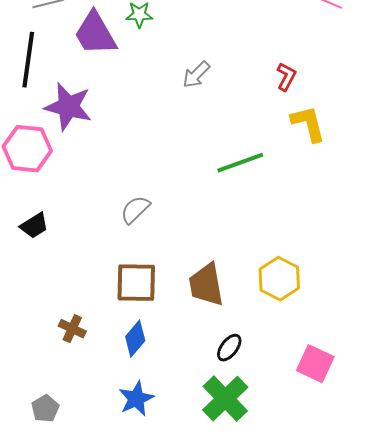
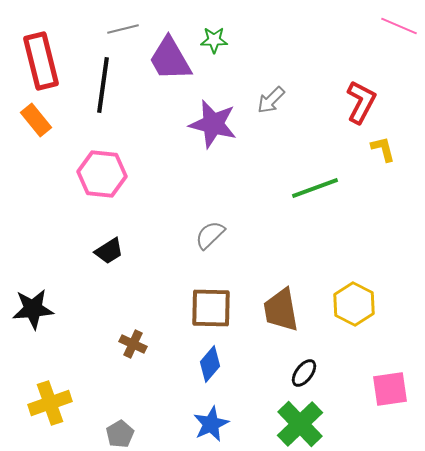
red L-shape: (286, 77) -> (361, 102), size x1.5
purple star: (68, 107) -> (213, 124), moved
yellow L-shape: (308, 124) -> (383, 149), size x0.7
brown cross: (72, 329) -> (133, 344), moved
pink square: (315, 364) -> (390, 389), turned -33

